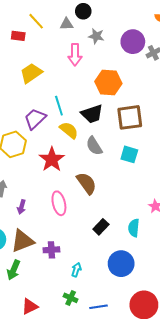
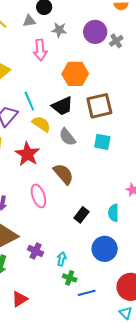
purple cross: (51, 250) -> (36, 251), moved, turned 35
green cross: (71, 298) -> (70, 278), moved

